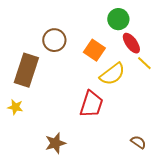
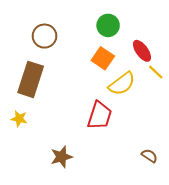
green circle: (118, 19) -> (108, 25), moved
brown circle: (54, 40) -> (45, 36), moved

